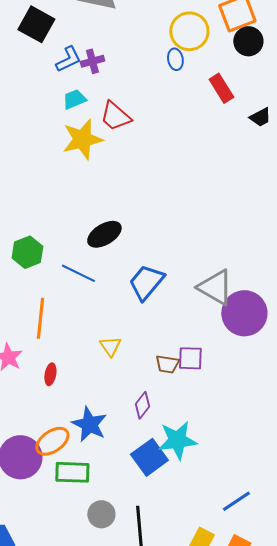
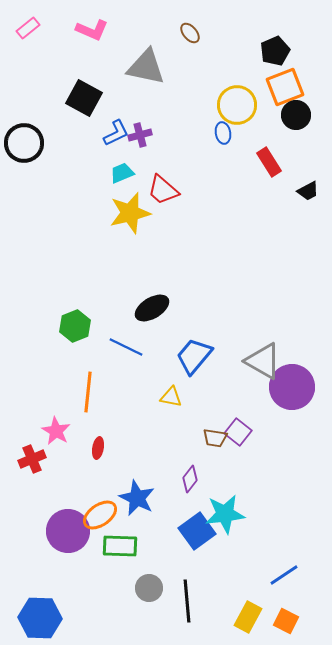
yellow triangle: (110, 346) -> (171, 397), moved, turned -45
purple square: (190, 358) -> (238, 432), turned 36

